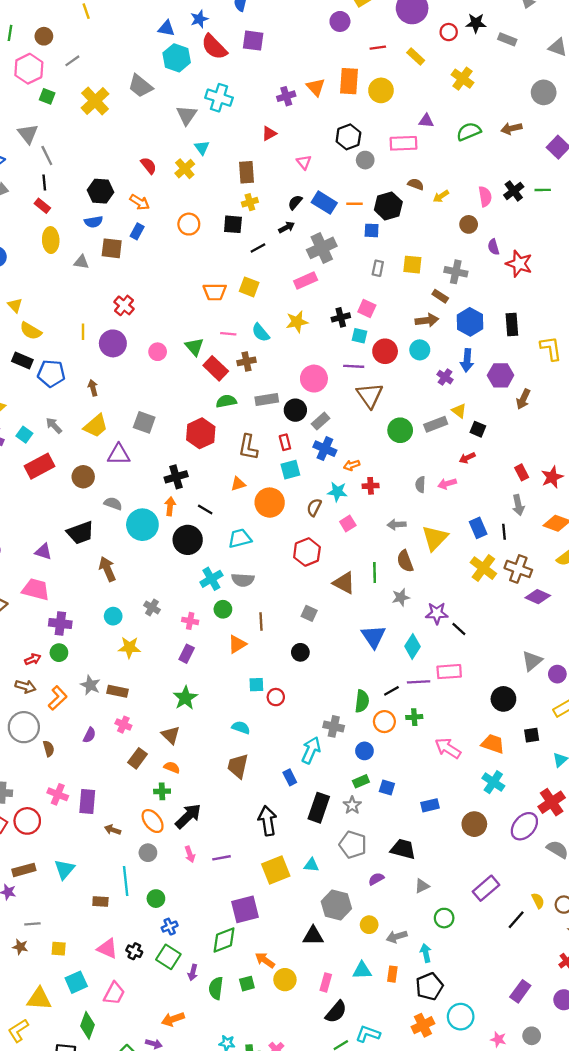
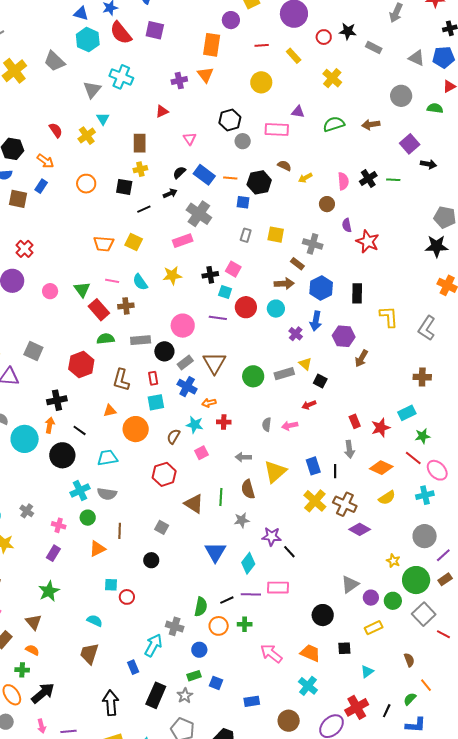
orange rectangle: (349, 81) -> (212, 45), moved
gray cross: (322, 248) -> (199, 214), turned -35
brown triangle: (370, 395) -> (214, 363), moved

